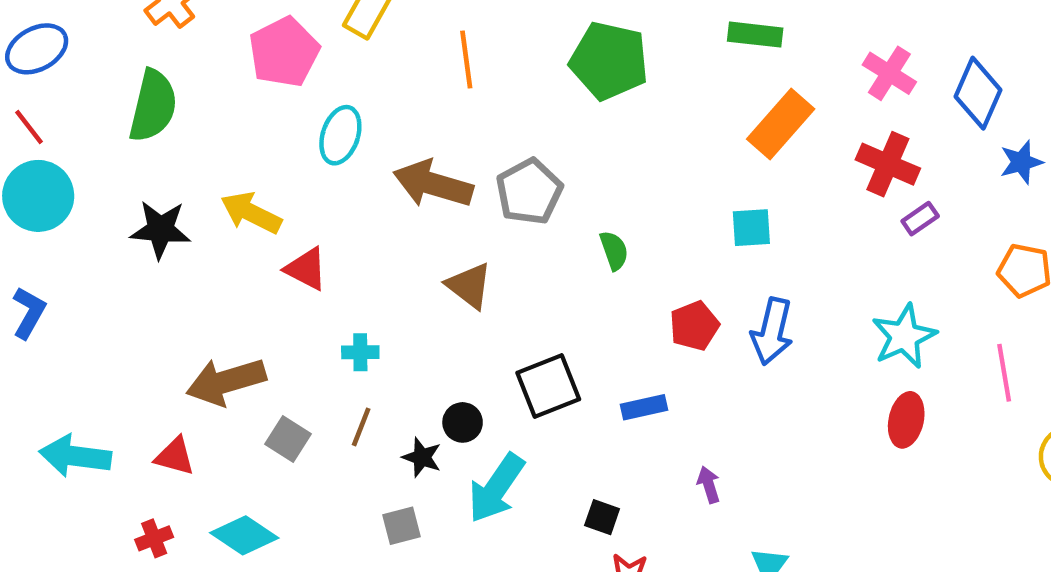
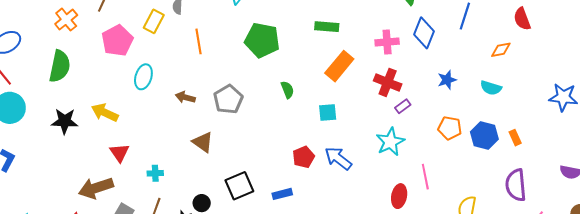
pink cross: (889, 73) -> (387, 42), turned -35
blue diamond: (978, 93) -> (424, 33), moved
brown arrow: (433, 184) -> (185, 97), size x0.6
green semicircle: (614, 250) -> (287, 90), moved
red triangle: (306, 269) -> (119, 153), moved, turned 30
blue arrow: (772, 331) -> (338, 158), turned 116
cyan star: (904, 336) -> (390, 142), moved
pink line: (1004, 373) -> (425, 177), moved

